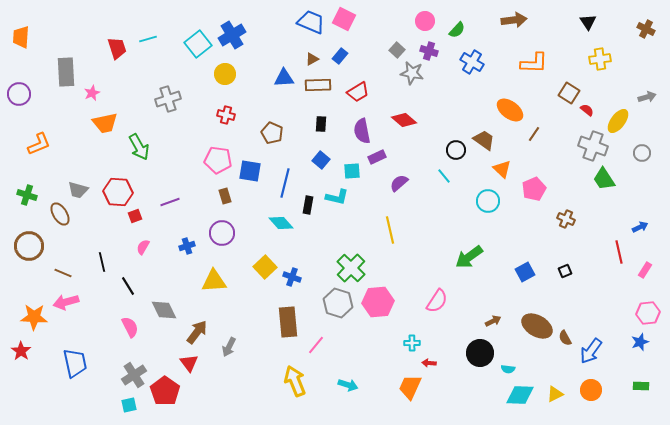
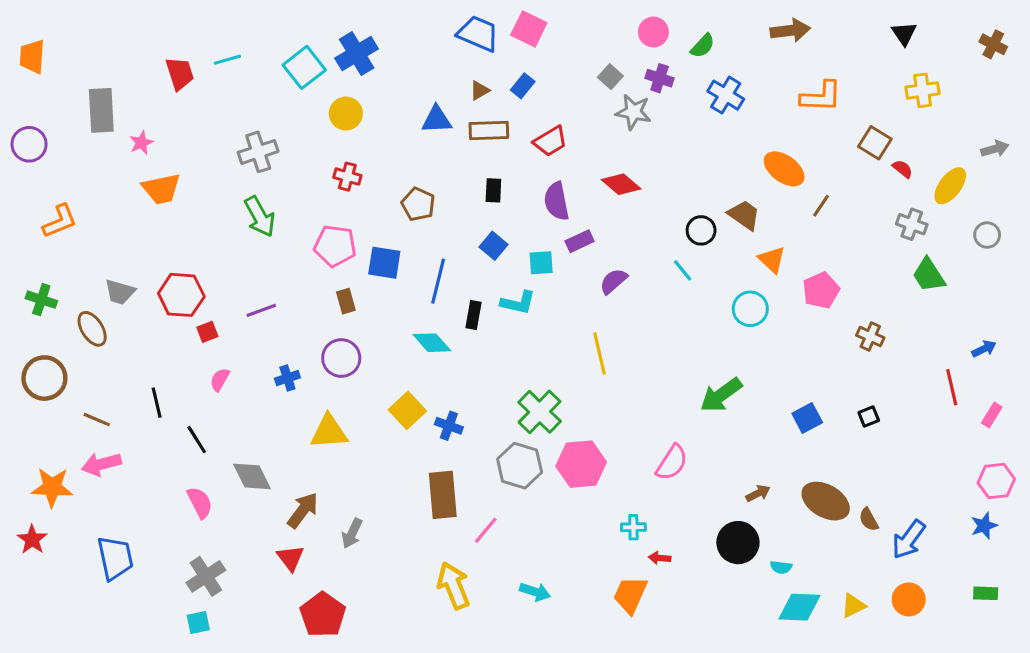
gray cross: (593, 146) -> (912, 224), size x0.7
green arrow: (139, 147) -> (260, 217), moved
red pentagon: (165, 391) -> (323, 615), moved

